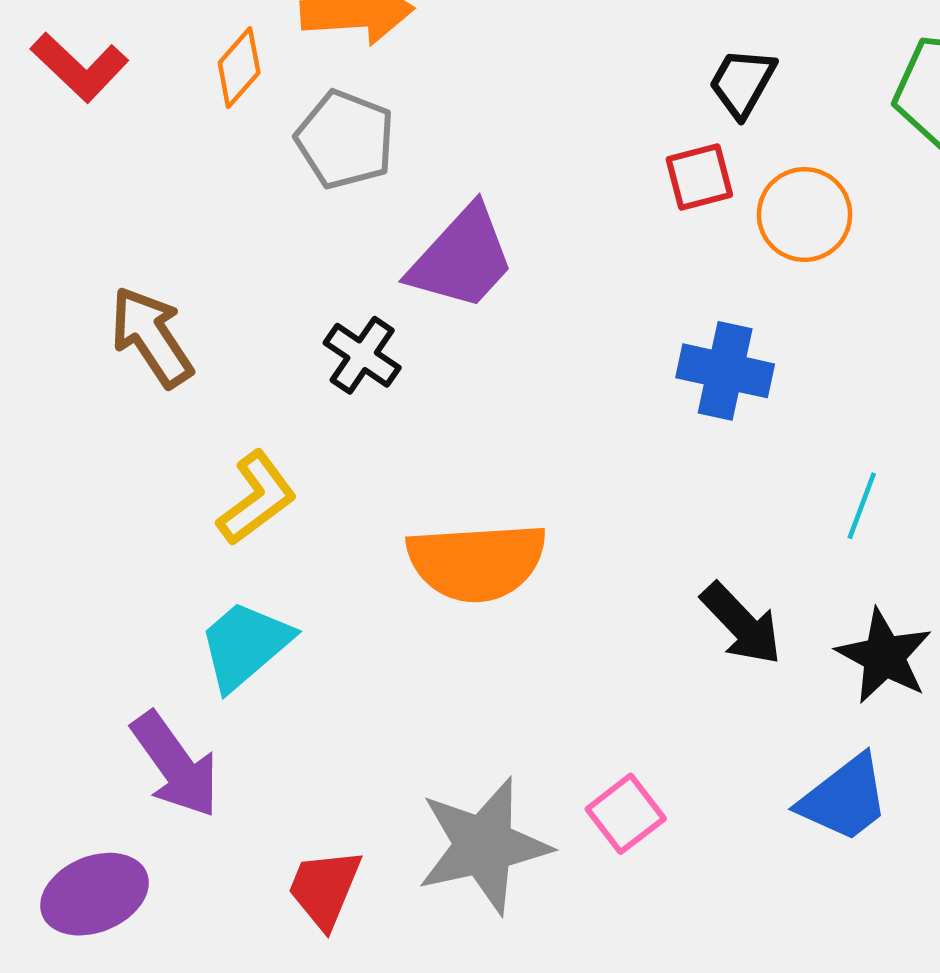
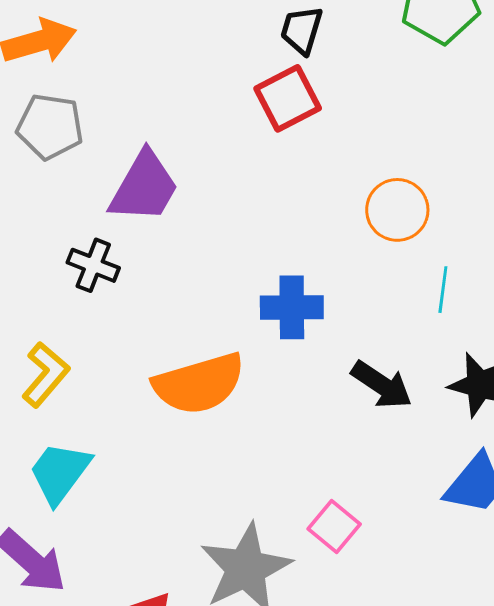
red square: (699, 177) -> (288, 98), size x1.4
orange circle: (804, 215) -> (397, 210), moved
blue cross: (725, 371) -> (292, 307), moved

